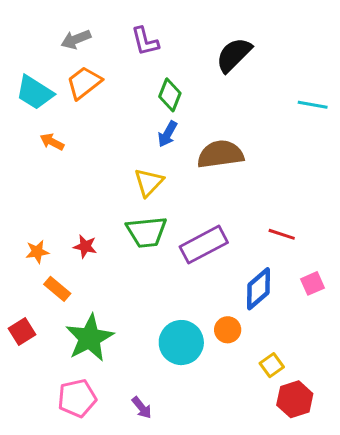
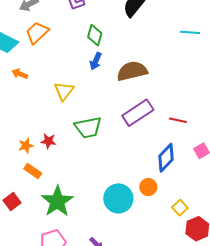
yellow triangle: (149, 182) -> (64, 91), moved
purple rectangle: (204, 245) -> (138, 113), moved
orange star: (37, 252) -> (26, 146), moved

